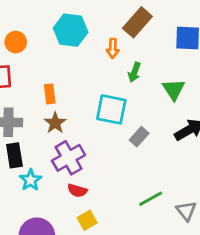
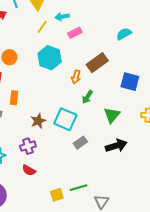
orange rectangle: (50, 94) -> (14, 98), moved
brown star: (55, 123) -> (38, 121), moved
purple cross: (69, 158) -> (28, 146), size x0.7
yellow square: (87, 220) -> (57, 195), moved

